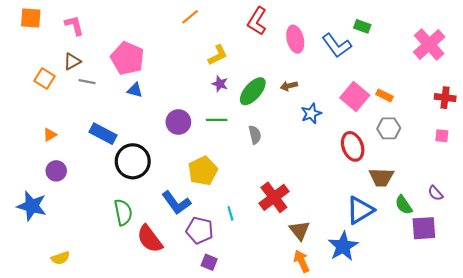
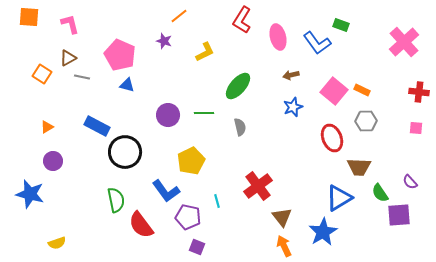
purple star: (220, 84) -> (164, 41), moved
brown arrow: (289, 86) -> (291, 75), moved

